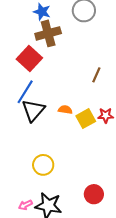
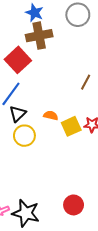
black triangle: (33, 110) -> (18, 114), size x0.7
yellow circle: (43, 165) -> (24, 136), moved

